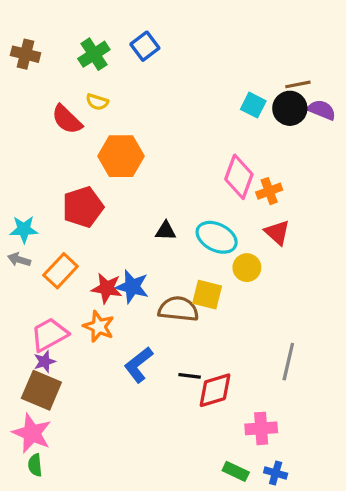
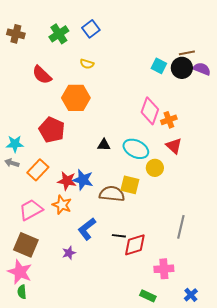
yellow semicircle: (97, 102) -> (87, 64), moved
red pentagon: (83, 207) -> (52, 130), turned -30
purple star: (45, 362) -> (69, 253), moved
blue cross: (276, 473) -> (191, 295), moved, turned 32

